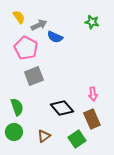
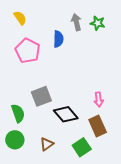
gray arrow: (39, 25) -> (76, 22), moved, turned -77
blue semicircle: (55, 37) -> (58, 39), turned -112
gray square: (34, 76) -> (41, 96), moved

